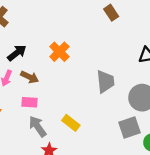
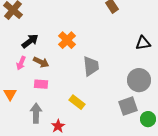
gray trapezoid: (105, 82) -> (91, 66), moved
gray arrow: (38, 126) -> (36, 113), moved, turned 36

